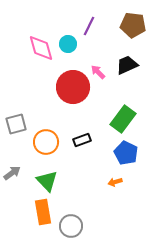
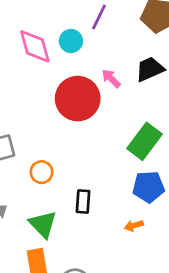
black rectangle: (82, 140) -> (83, 202), moved, turned -66
orange circle: (46, 142) -> (42, 172), size x0.7
blue pentagon: (126, 153) -> (149, 187), turned -30

